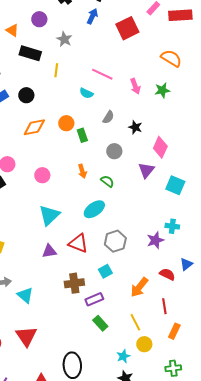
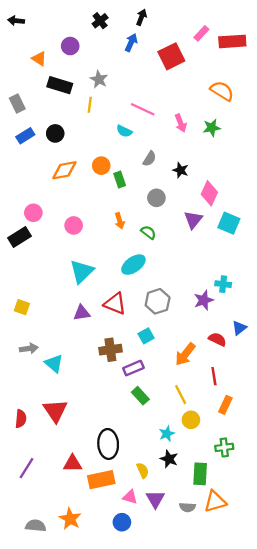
gray star: (64, 39) -> (99, 79), moved
cyan square: (175, 185) -> (229, 223), moved

